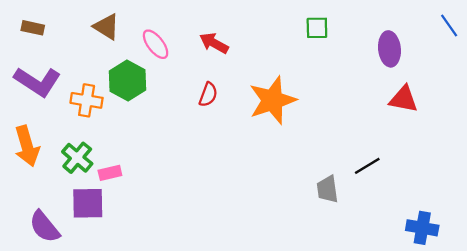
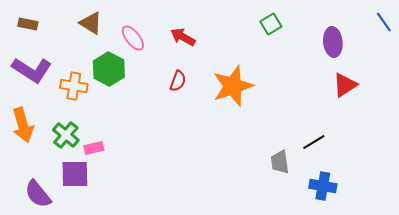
green square: (317, 28) -> (271, 24), turned -30
red triangle: (404, 99) -> (345, 85), turned -44
blue cross: (422, 228) -> (323, 186), moved

